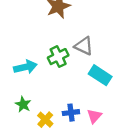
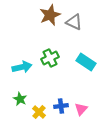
gray triangle: (84, 46) -> (74, 22), moved
cyan rectangle: (100, 75) -> (86, 62), moved

